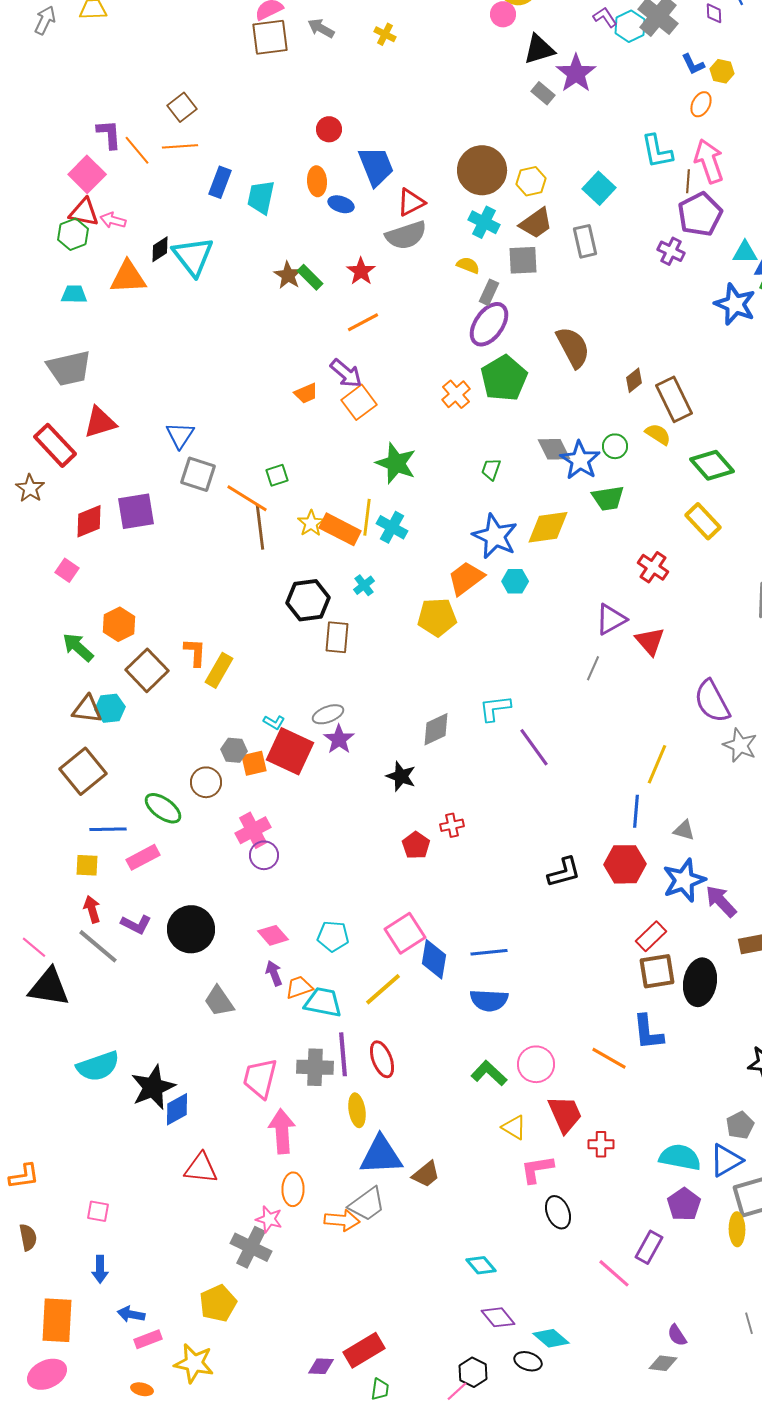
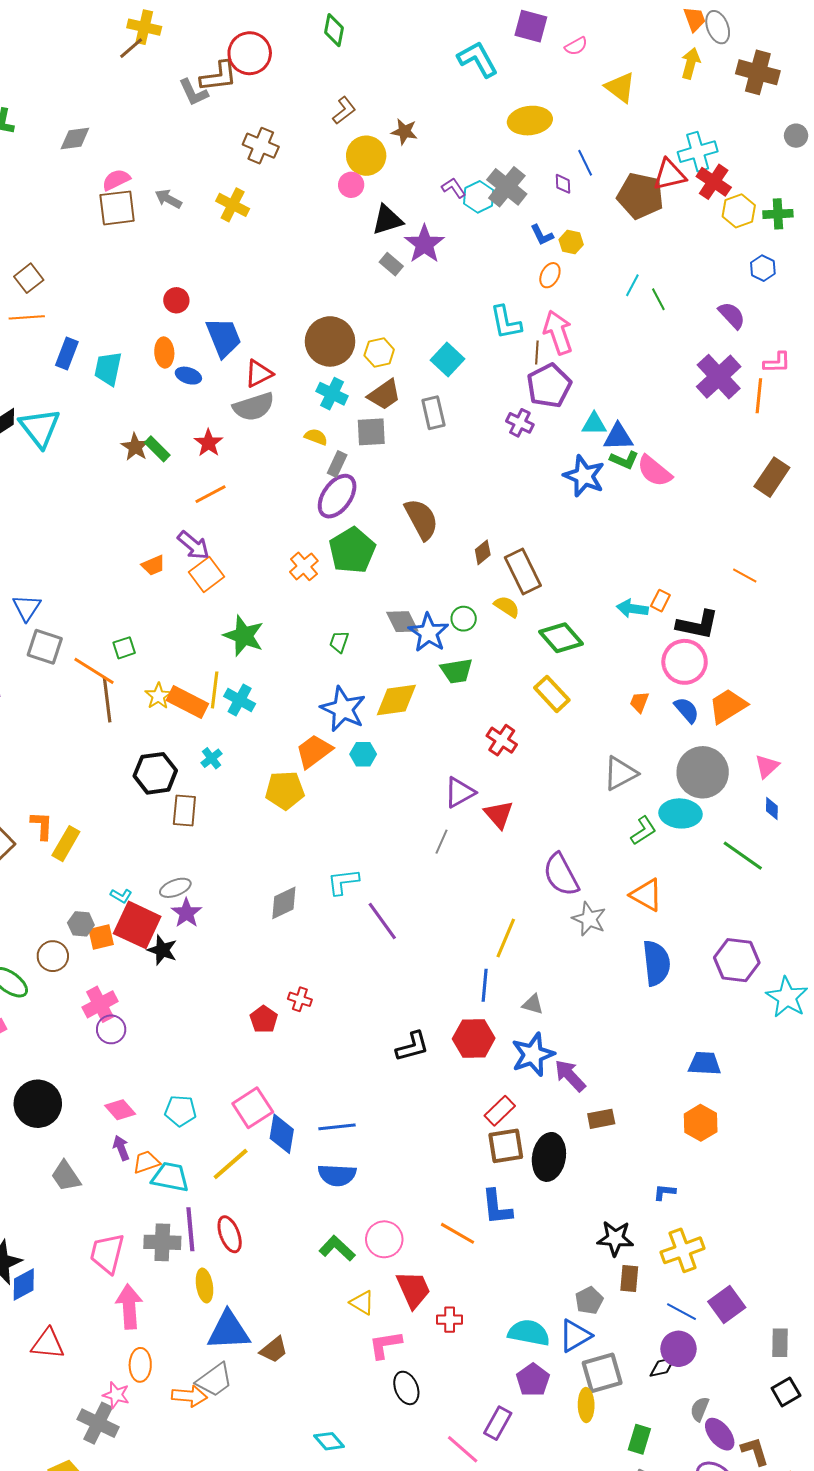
yellow cross: (385, 34) -> (233, 205), size x1.5
black star: (401, 776) -> (162, 950), moved
red cross: (452, 825) -> (300, 999), turned 30

